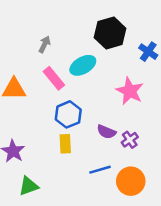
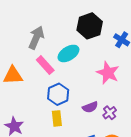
gray arrow: (45, 44) -> (36, 38), size x1.6
purple semicircle: (106, 132) -> (90, 107), turned -42

